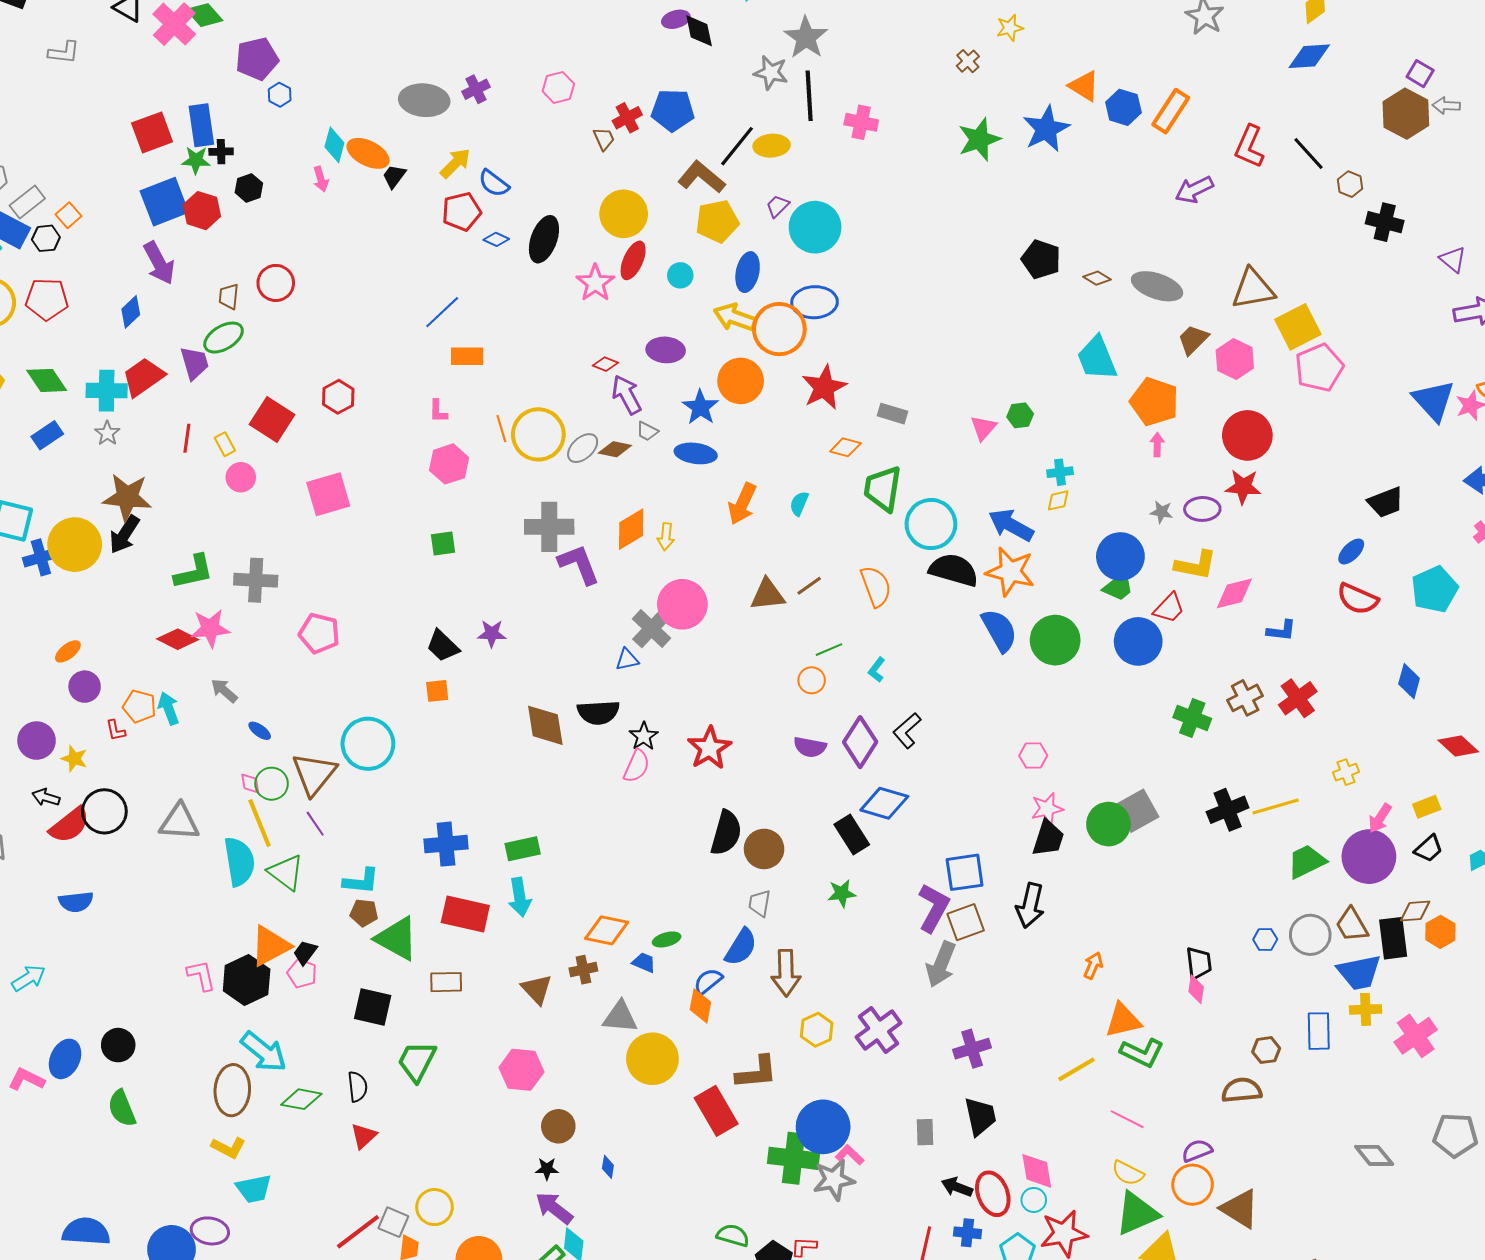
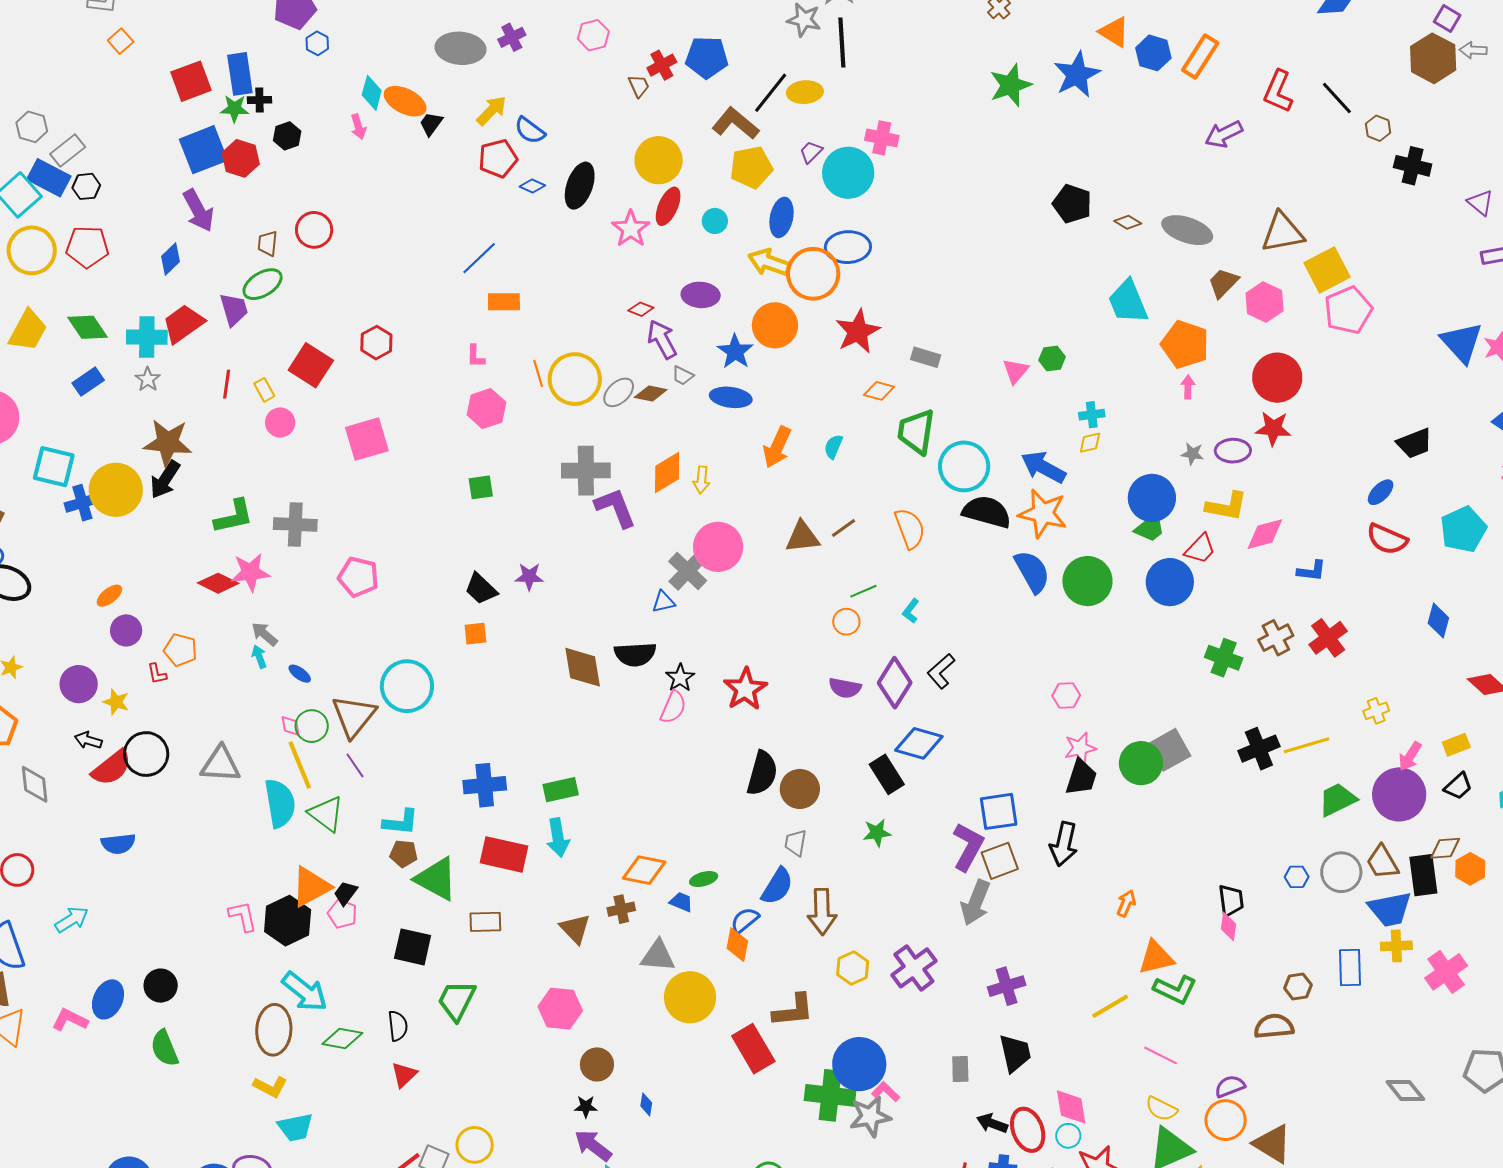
pink cross: (861, 122) -> (882, 138), moved
orange square: (69, 215) -> (121, 41), moved
cyan arrow: (169, 708) -> (259, 657), moved, size x0.7

